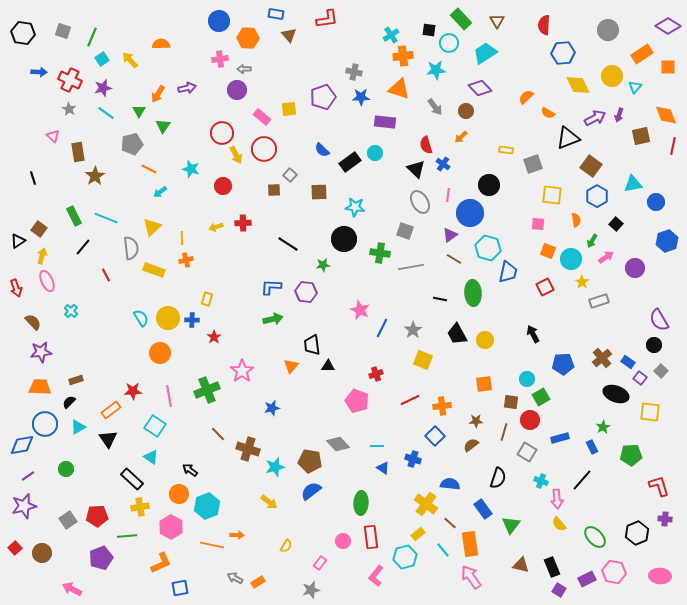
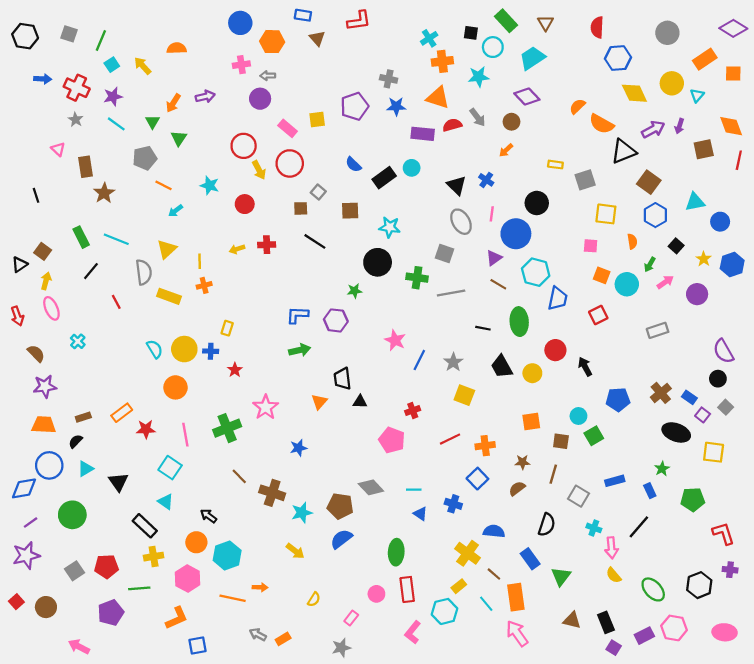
orange semicircle: (548, 113) -> (602, 124), size x1.6
red semicircle: (426, 145) -> (452, 125), moved, turned 90
black line: (288, 244) -> (315, 241), moved
yellow star: (582, 282) -> (704, 259), moved
orange rectangle: (111, 410) -> (122, 413), moved
red circle: (530, 420) -> (555, 350), moved
green circle: (66, 469) -> (72, 515), size x1.6

